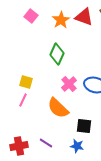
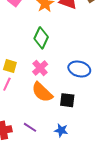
pink cross: (69, 84) -> (40, 68), moved
black square: (84, 126) -> (67, 100), moved

